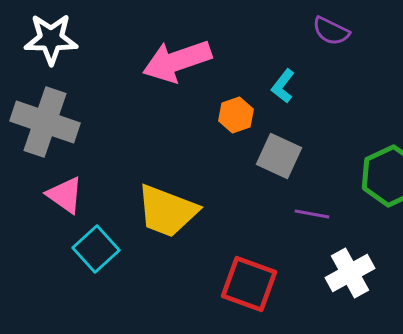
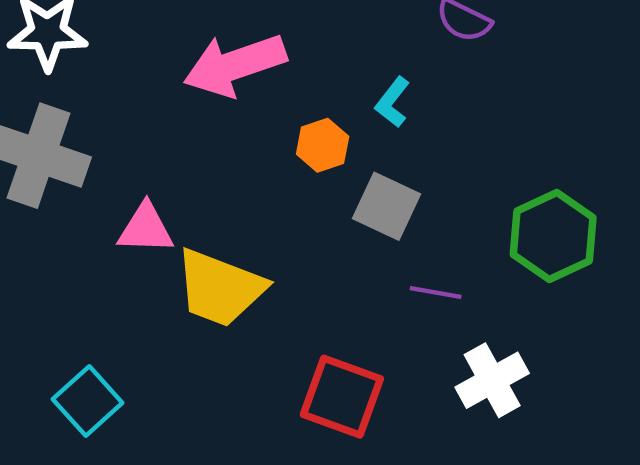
pink triangle: (65, 195) -> (146, 229), moved, turned -33
cyan square: (96, 249) -> (88, 401), moved

